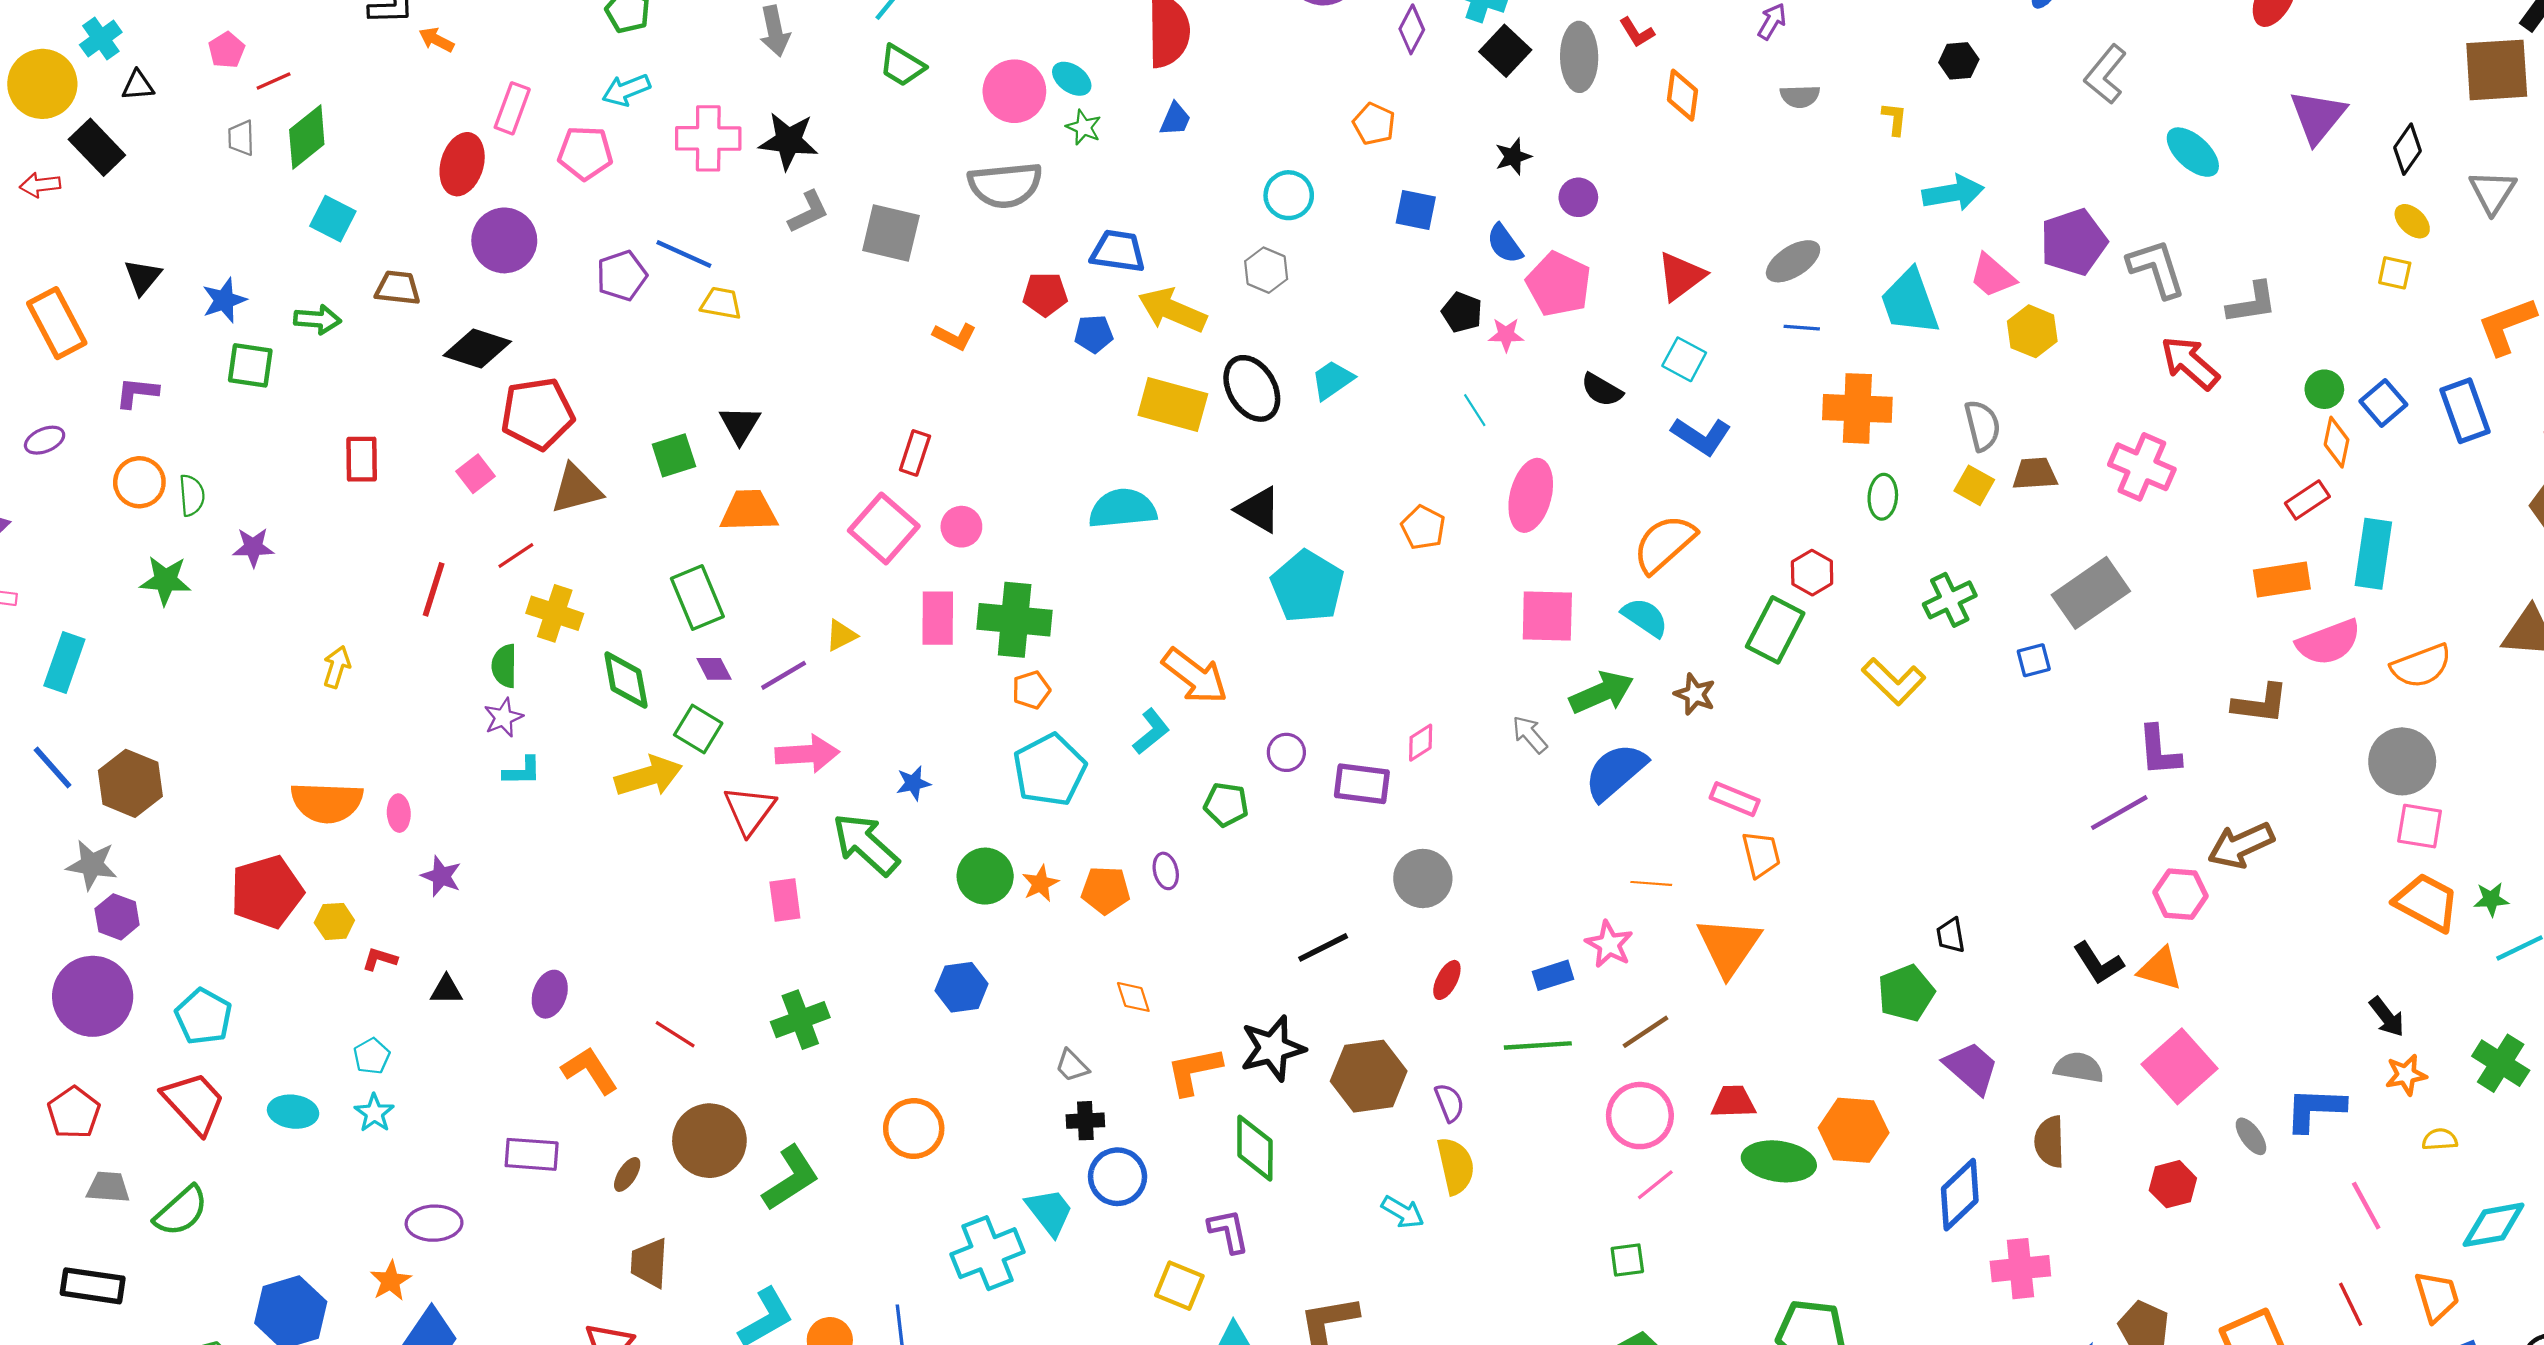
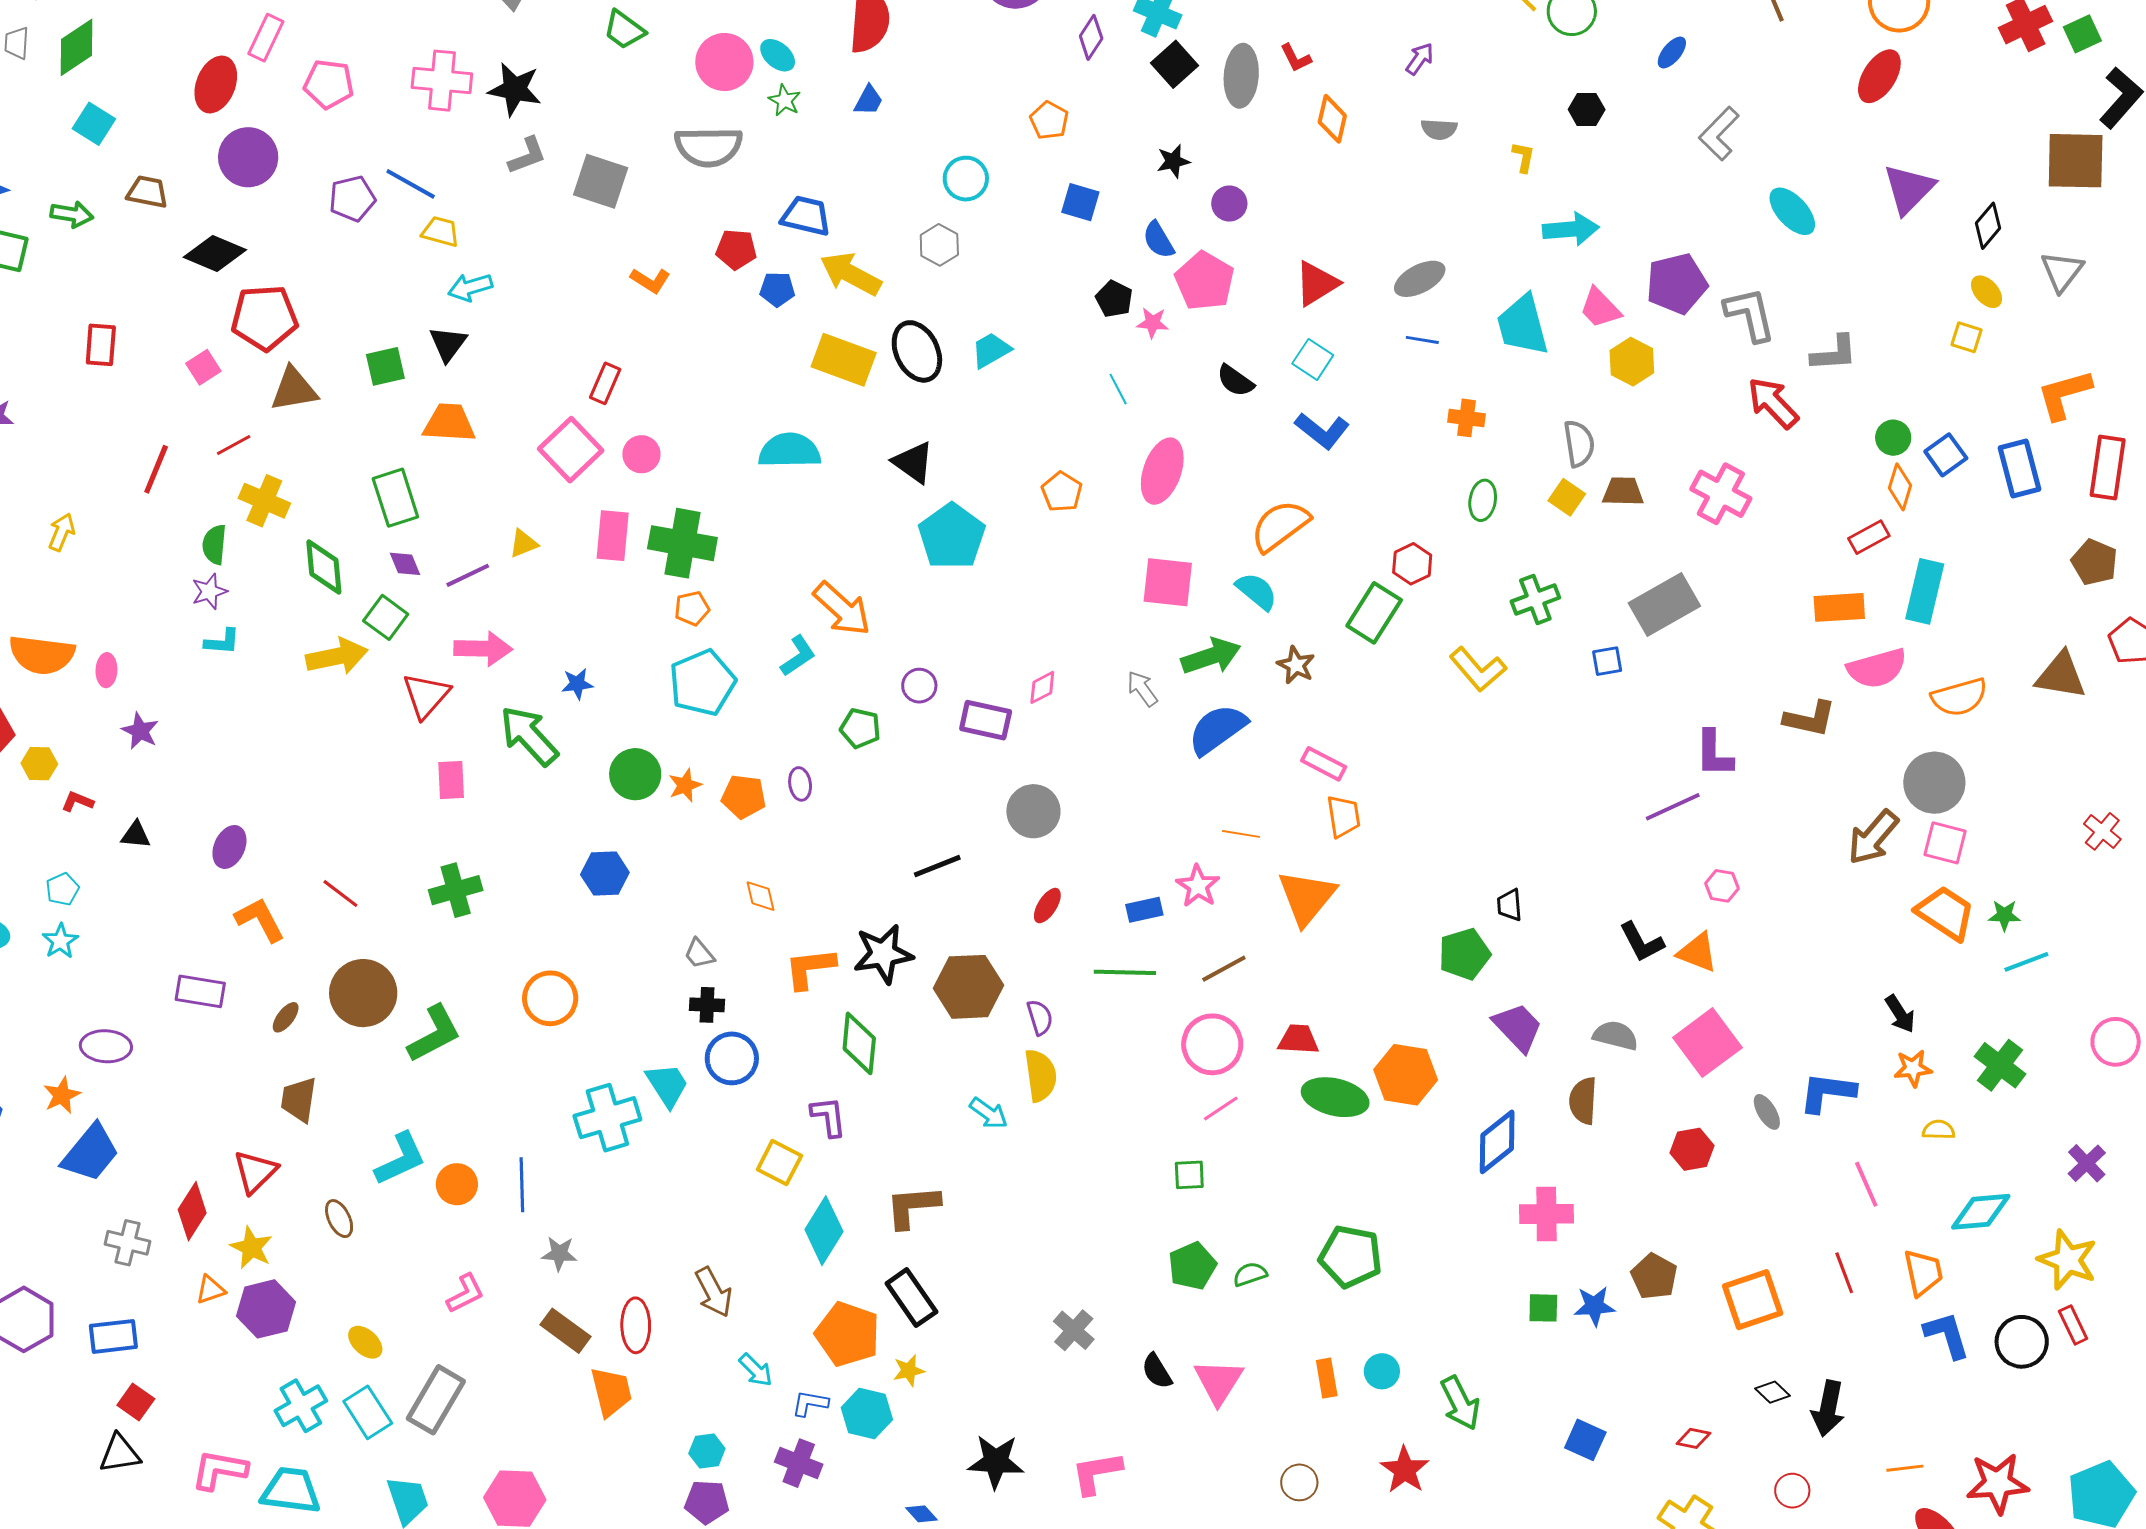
cyan arrow: (626, 90) -> (470, 287), moved
orange cross: (1857, 408) -> (1467, 418), size x0.6
brown arrow: (2241, 845) -> (1873, 837), moved, turned -30
pink hexagon: (2180, 894) -> (1722, 886), size x0.7

